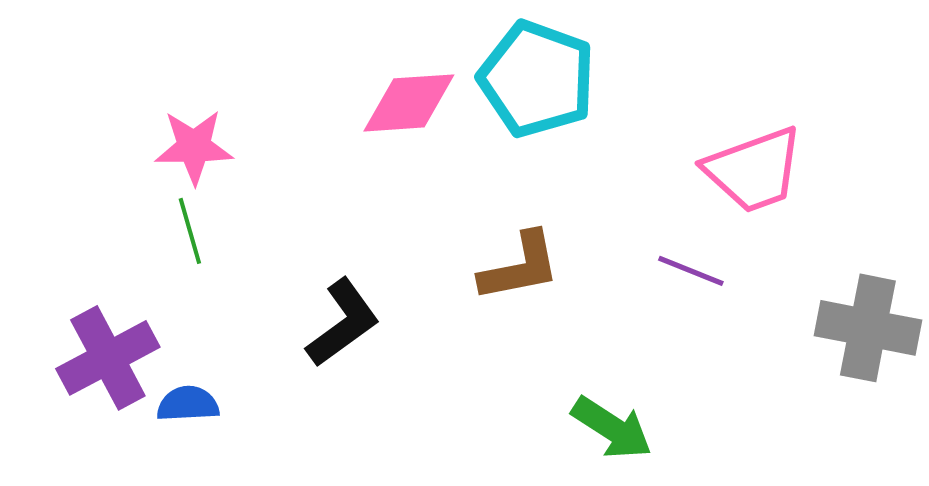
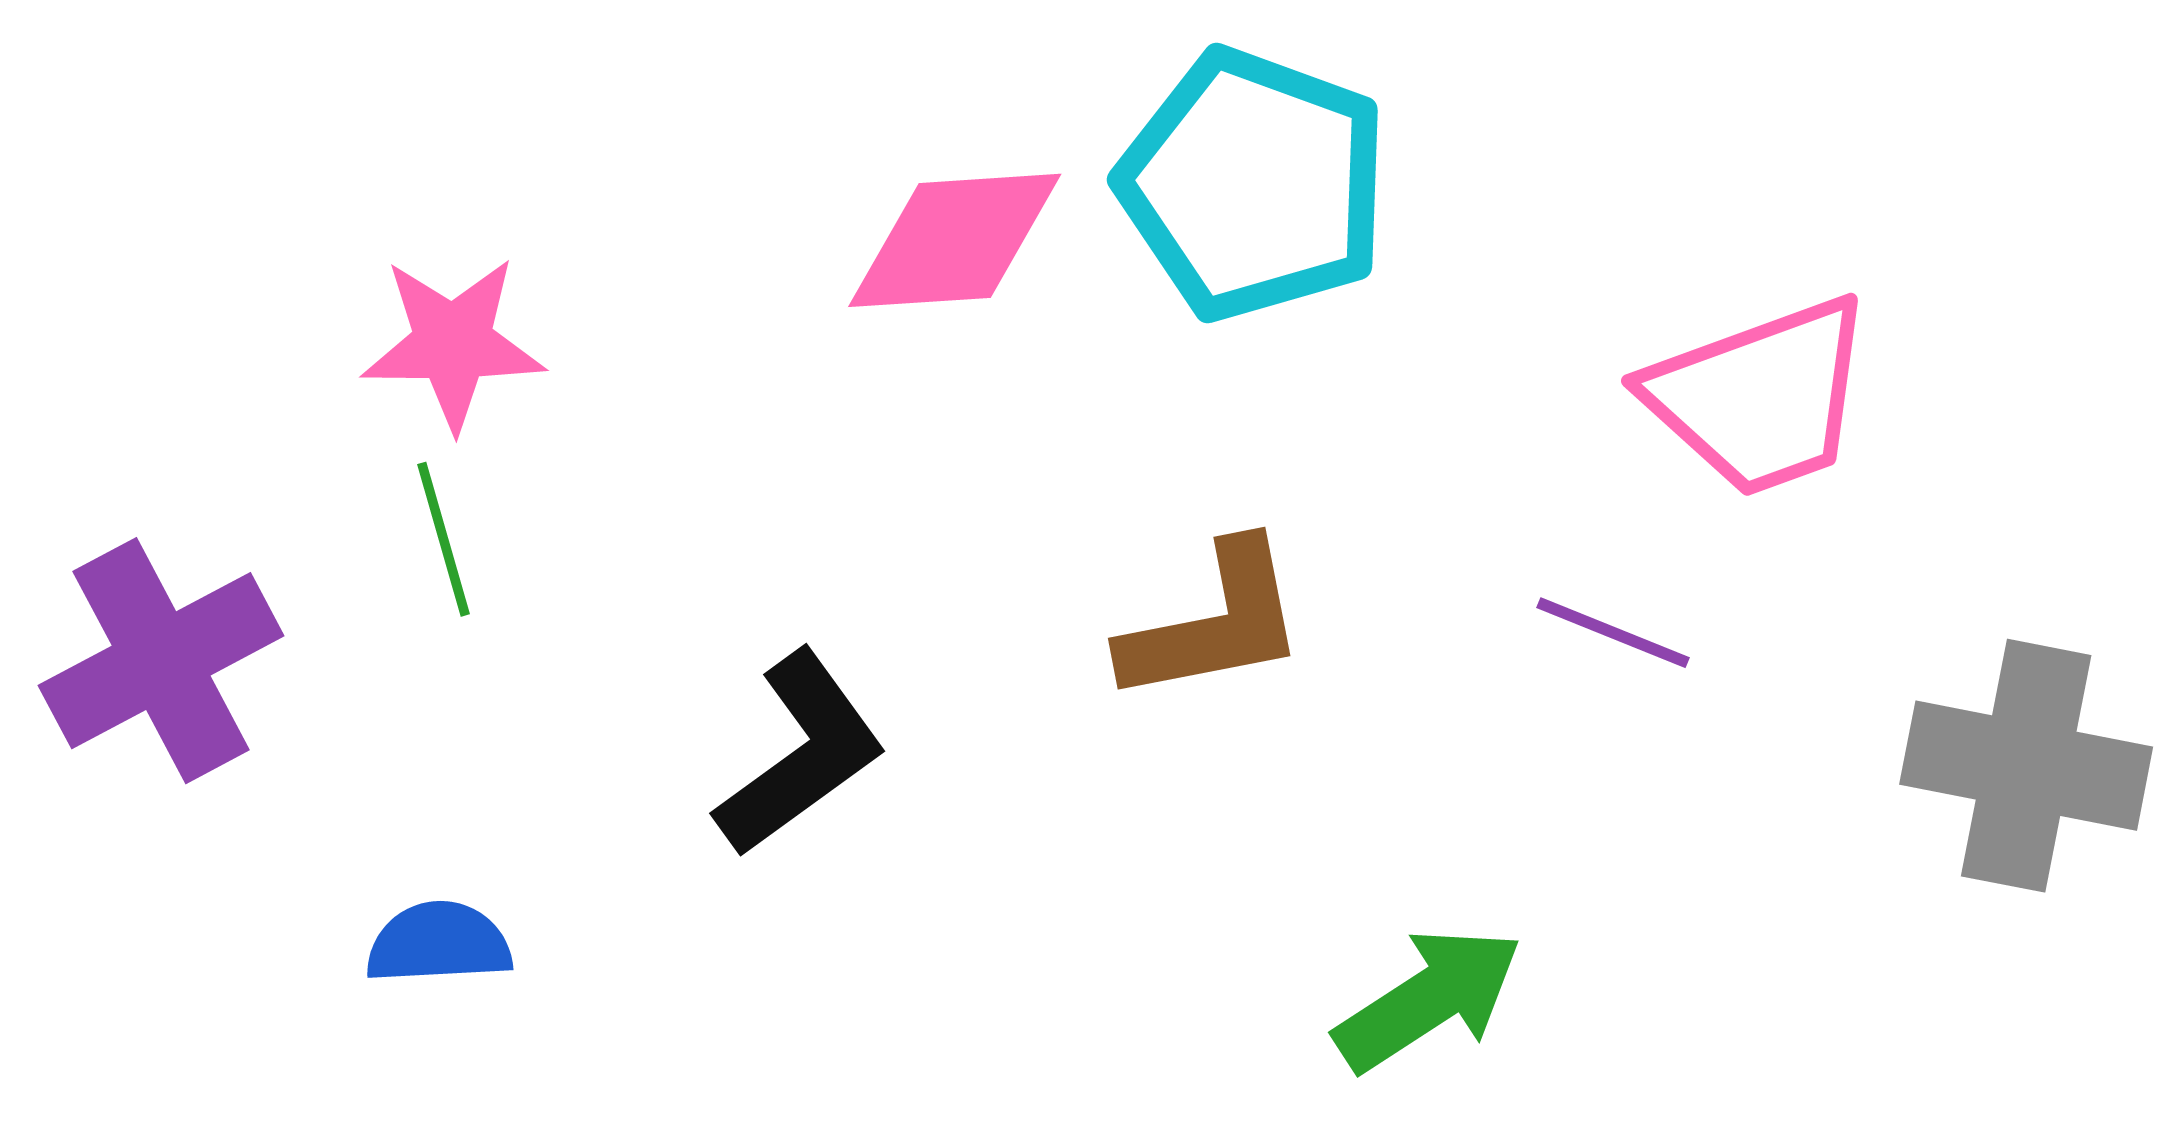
purple cross: (108, 358) -> (161, 661), moved
green arrow: (612, 428) -> (1429, 999), turned -66

